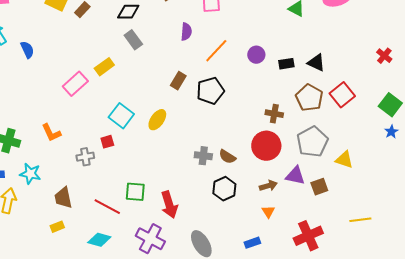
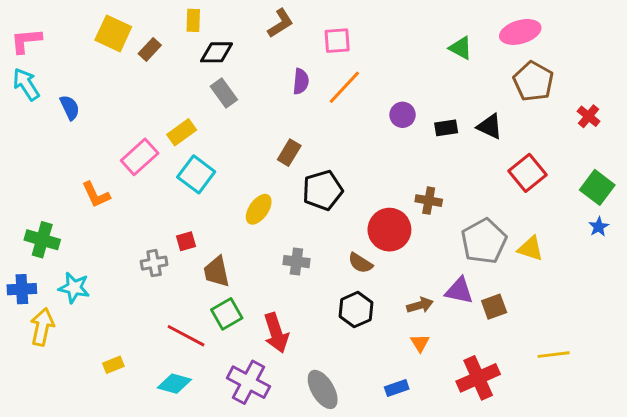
orange line: (216, 51) -> (344, 87), moved
black pentagon: (210, 91) -> (323, 190), moved
brown pentagon: (309, 98) -> (533, 81), moved
cyan square: (121, 116) -> (196, 174), moved
orange L-shape: (51, 133) -> (96, 195), moved
red circle: (266, 146) -> (389, 230), moved
gray cross: (203, 156) -> (296, 262), moved
yellow triangle: (344, 160) -> (530, 248), moved
green square: (135, 192) -> (227, 314), turned -35
brown trapezoid: (63, 198) -> (217, 272), moved

